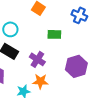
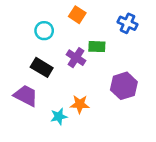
cyan circle: (10, 29) -> (44, 31), moved
purple cross: (37, 59) -> (76, 58), moved

